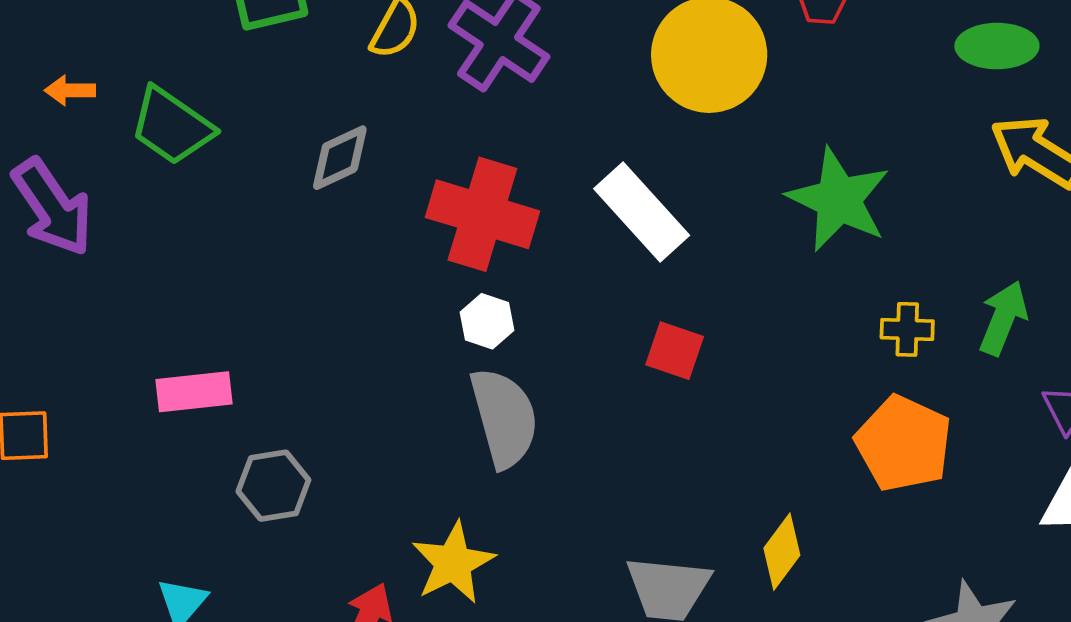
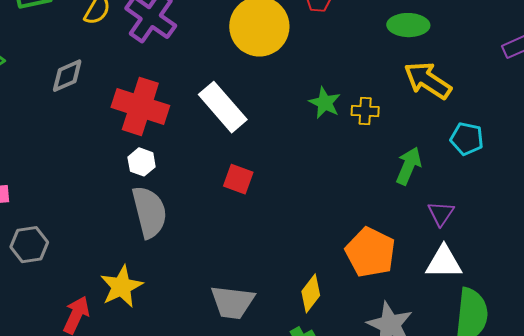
green star: (839, 200) -> (325, 103), size x0.6
yellow cross: (907, 329) -> (365, 111), moved
orange pentagon: (903, 444) -> (370, 252), moved
yellow diamond: (782, 552) -> (311, 293), moved

